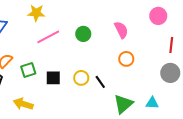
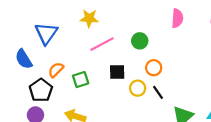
pink semicircle: (121, 30) -> (177, 18), moved, turned 30
orange circle: (126, 59) -> (154, 68), moved
black square: (53, 78) -> (117, 72), moved

